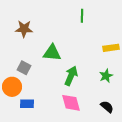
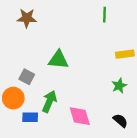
green line: (82, 16) -> (105, 15), moved
brown star: (24, 29) -> (27, 18), moved
green arrow: (71, 76) -> (49, 101), moved

